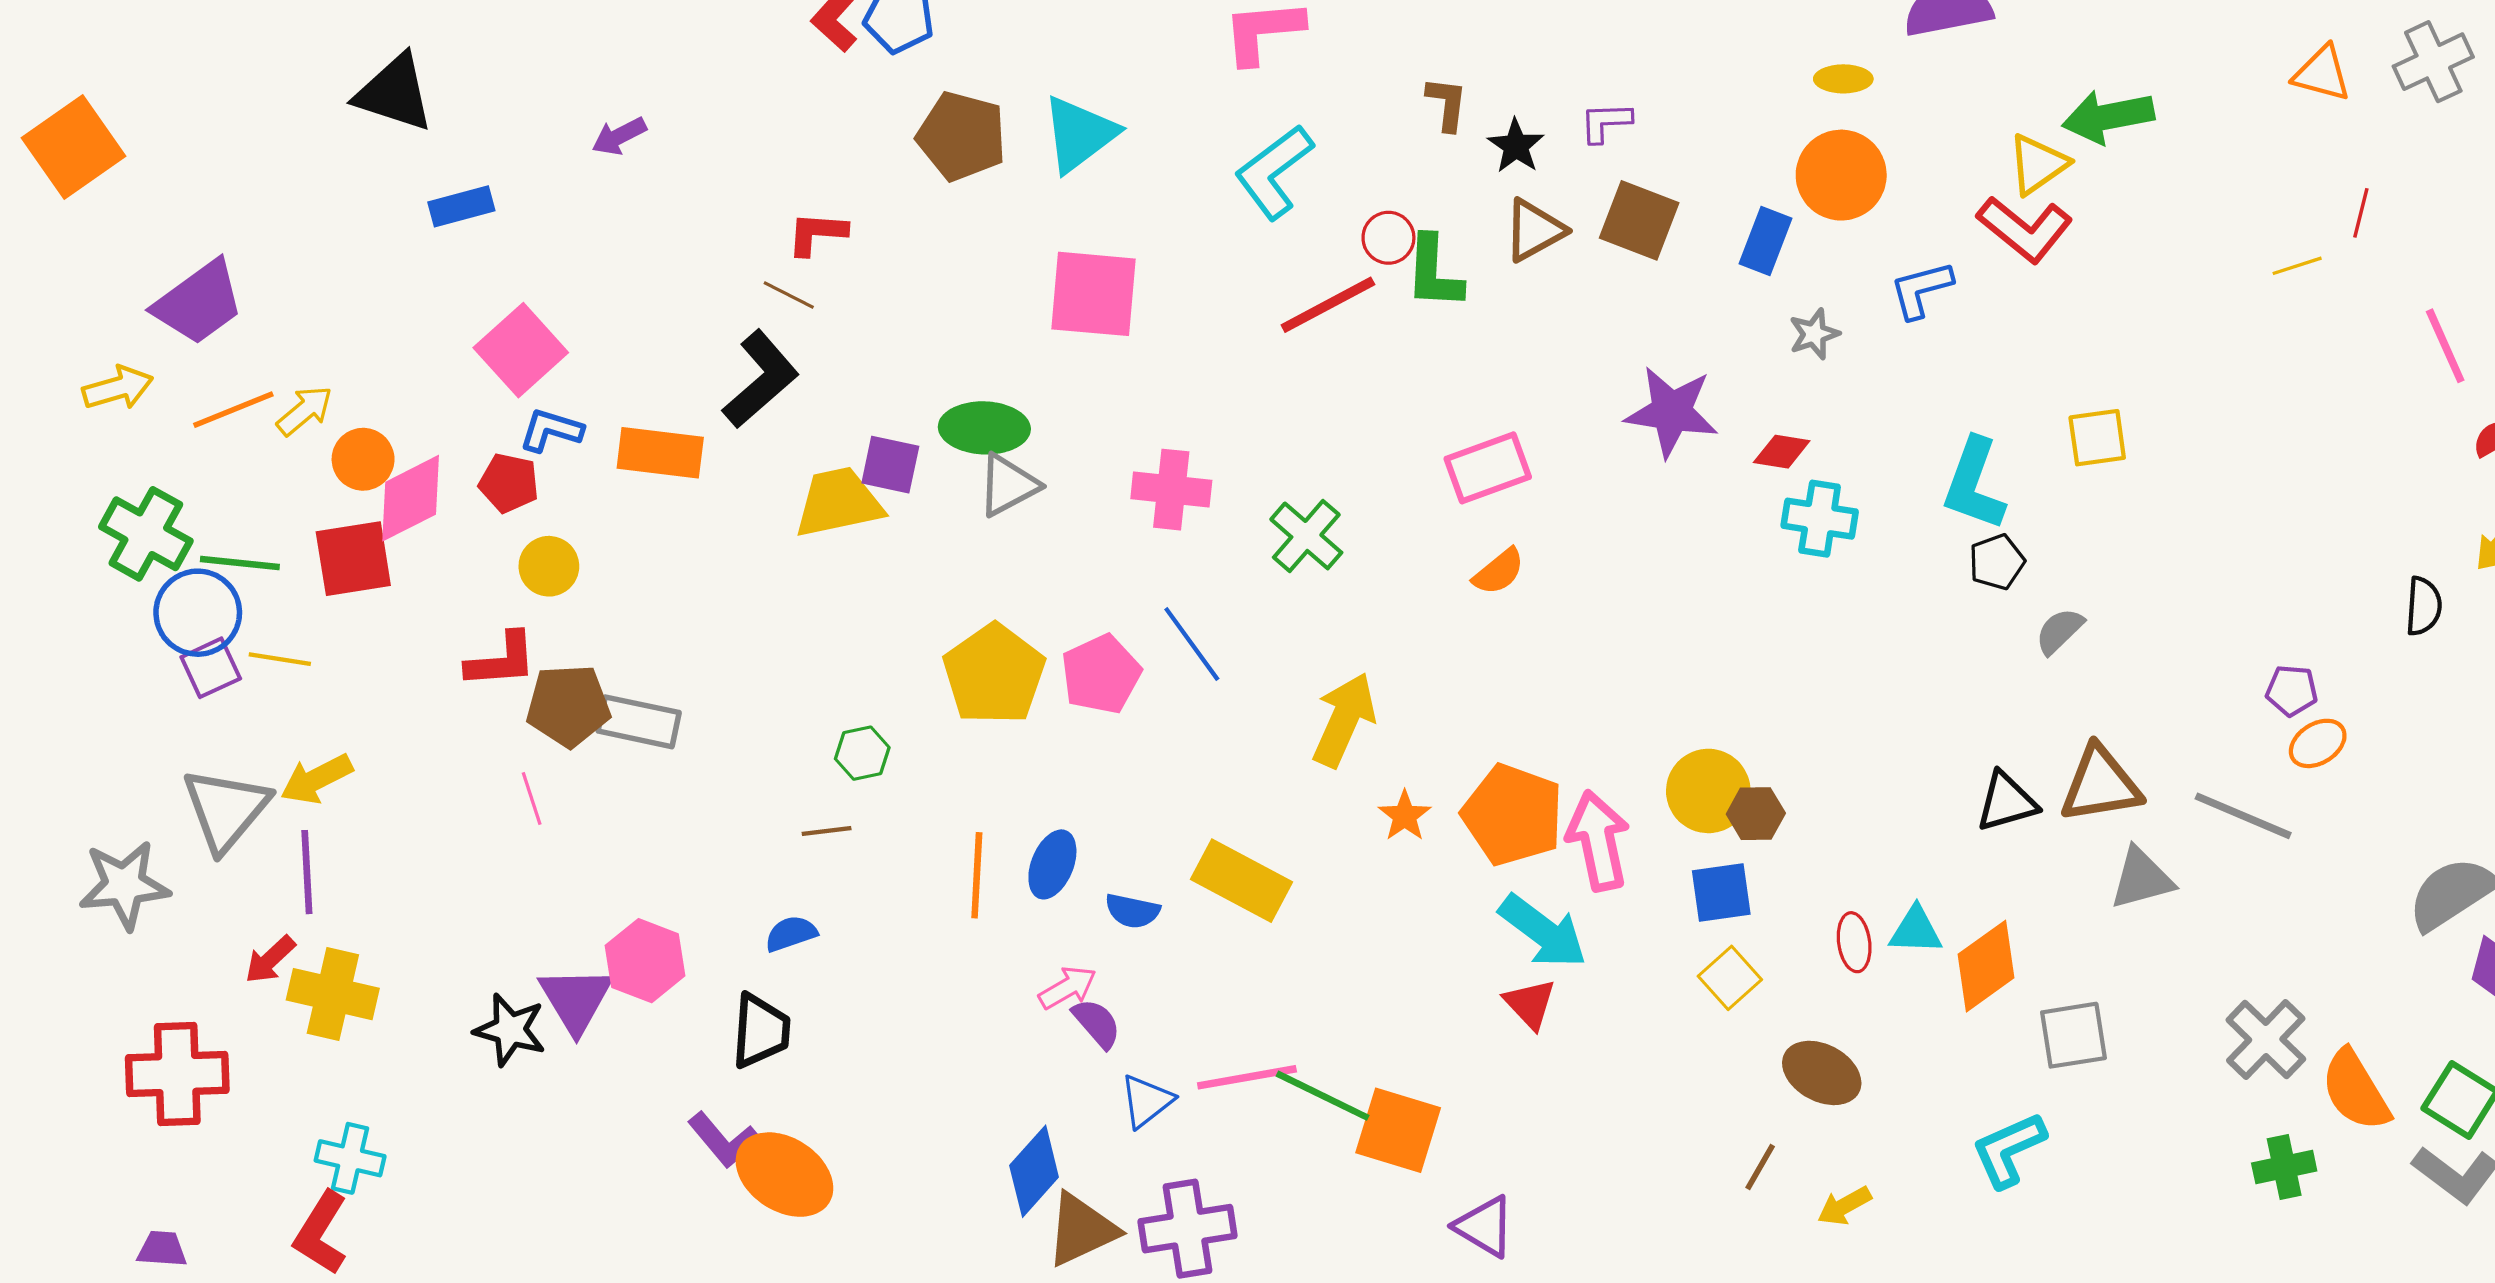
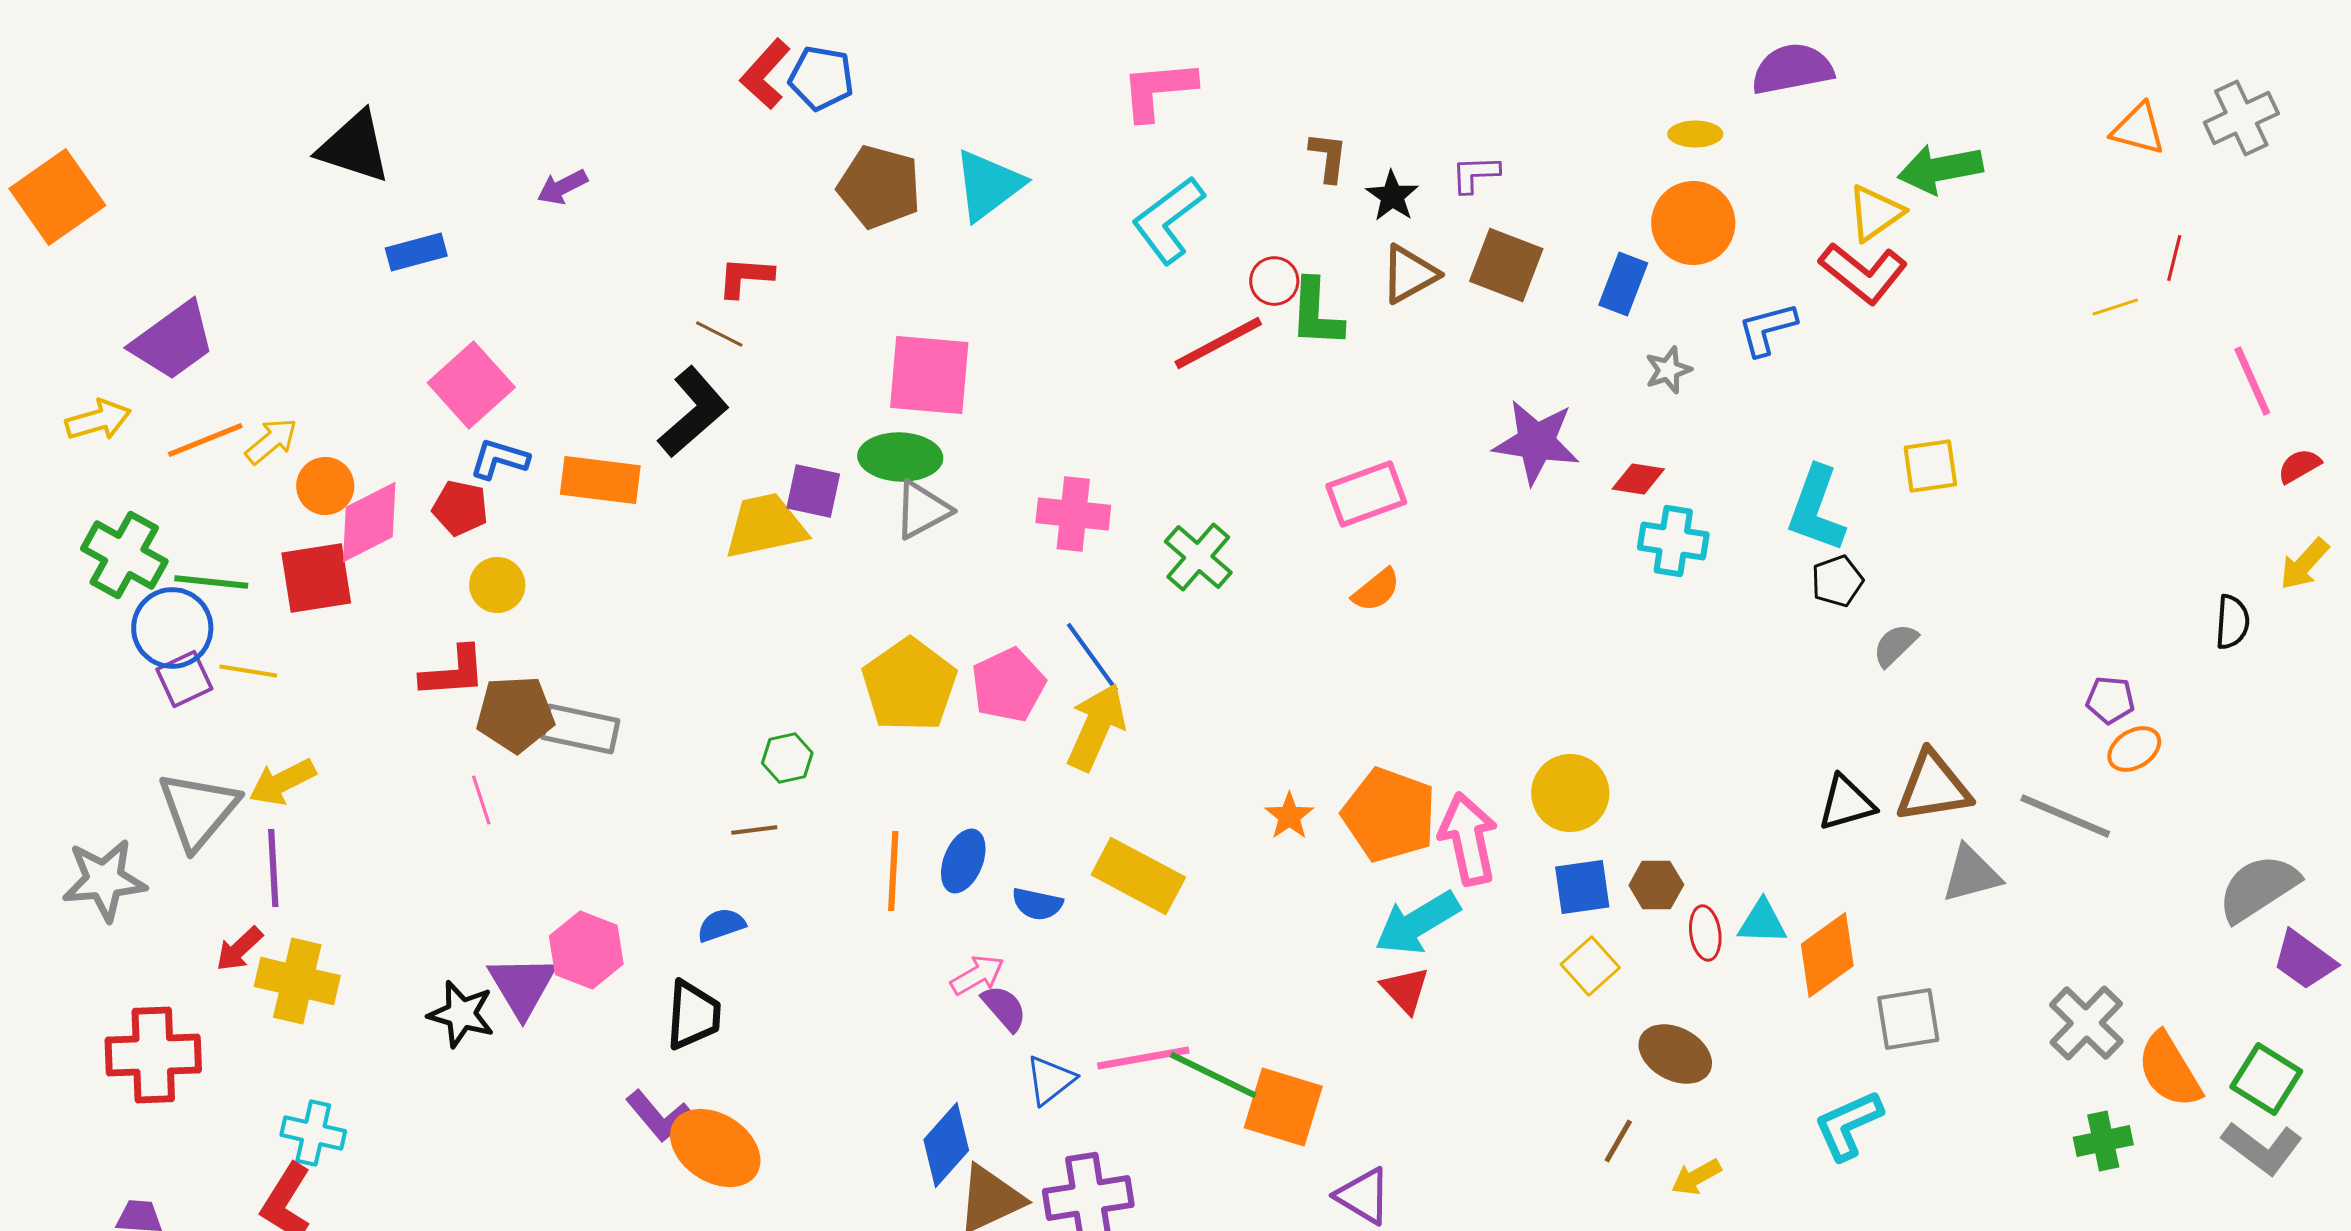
pink square: (1093, 294) -> (929, 375), moved
yellow arrow: (1344, 720) -> (1096, 727), moved
brown hexagon: (1756, 814) -> (1656, 885), moved
cyan arrow: (1543, 931) -> (1417, 923), turned 112

